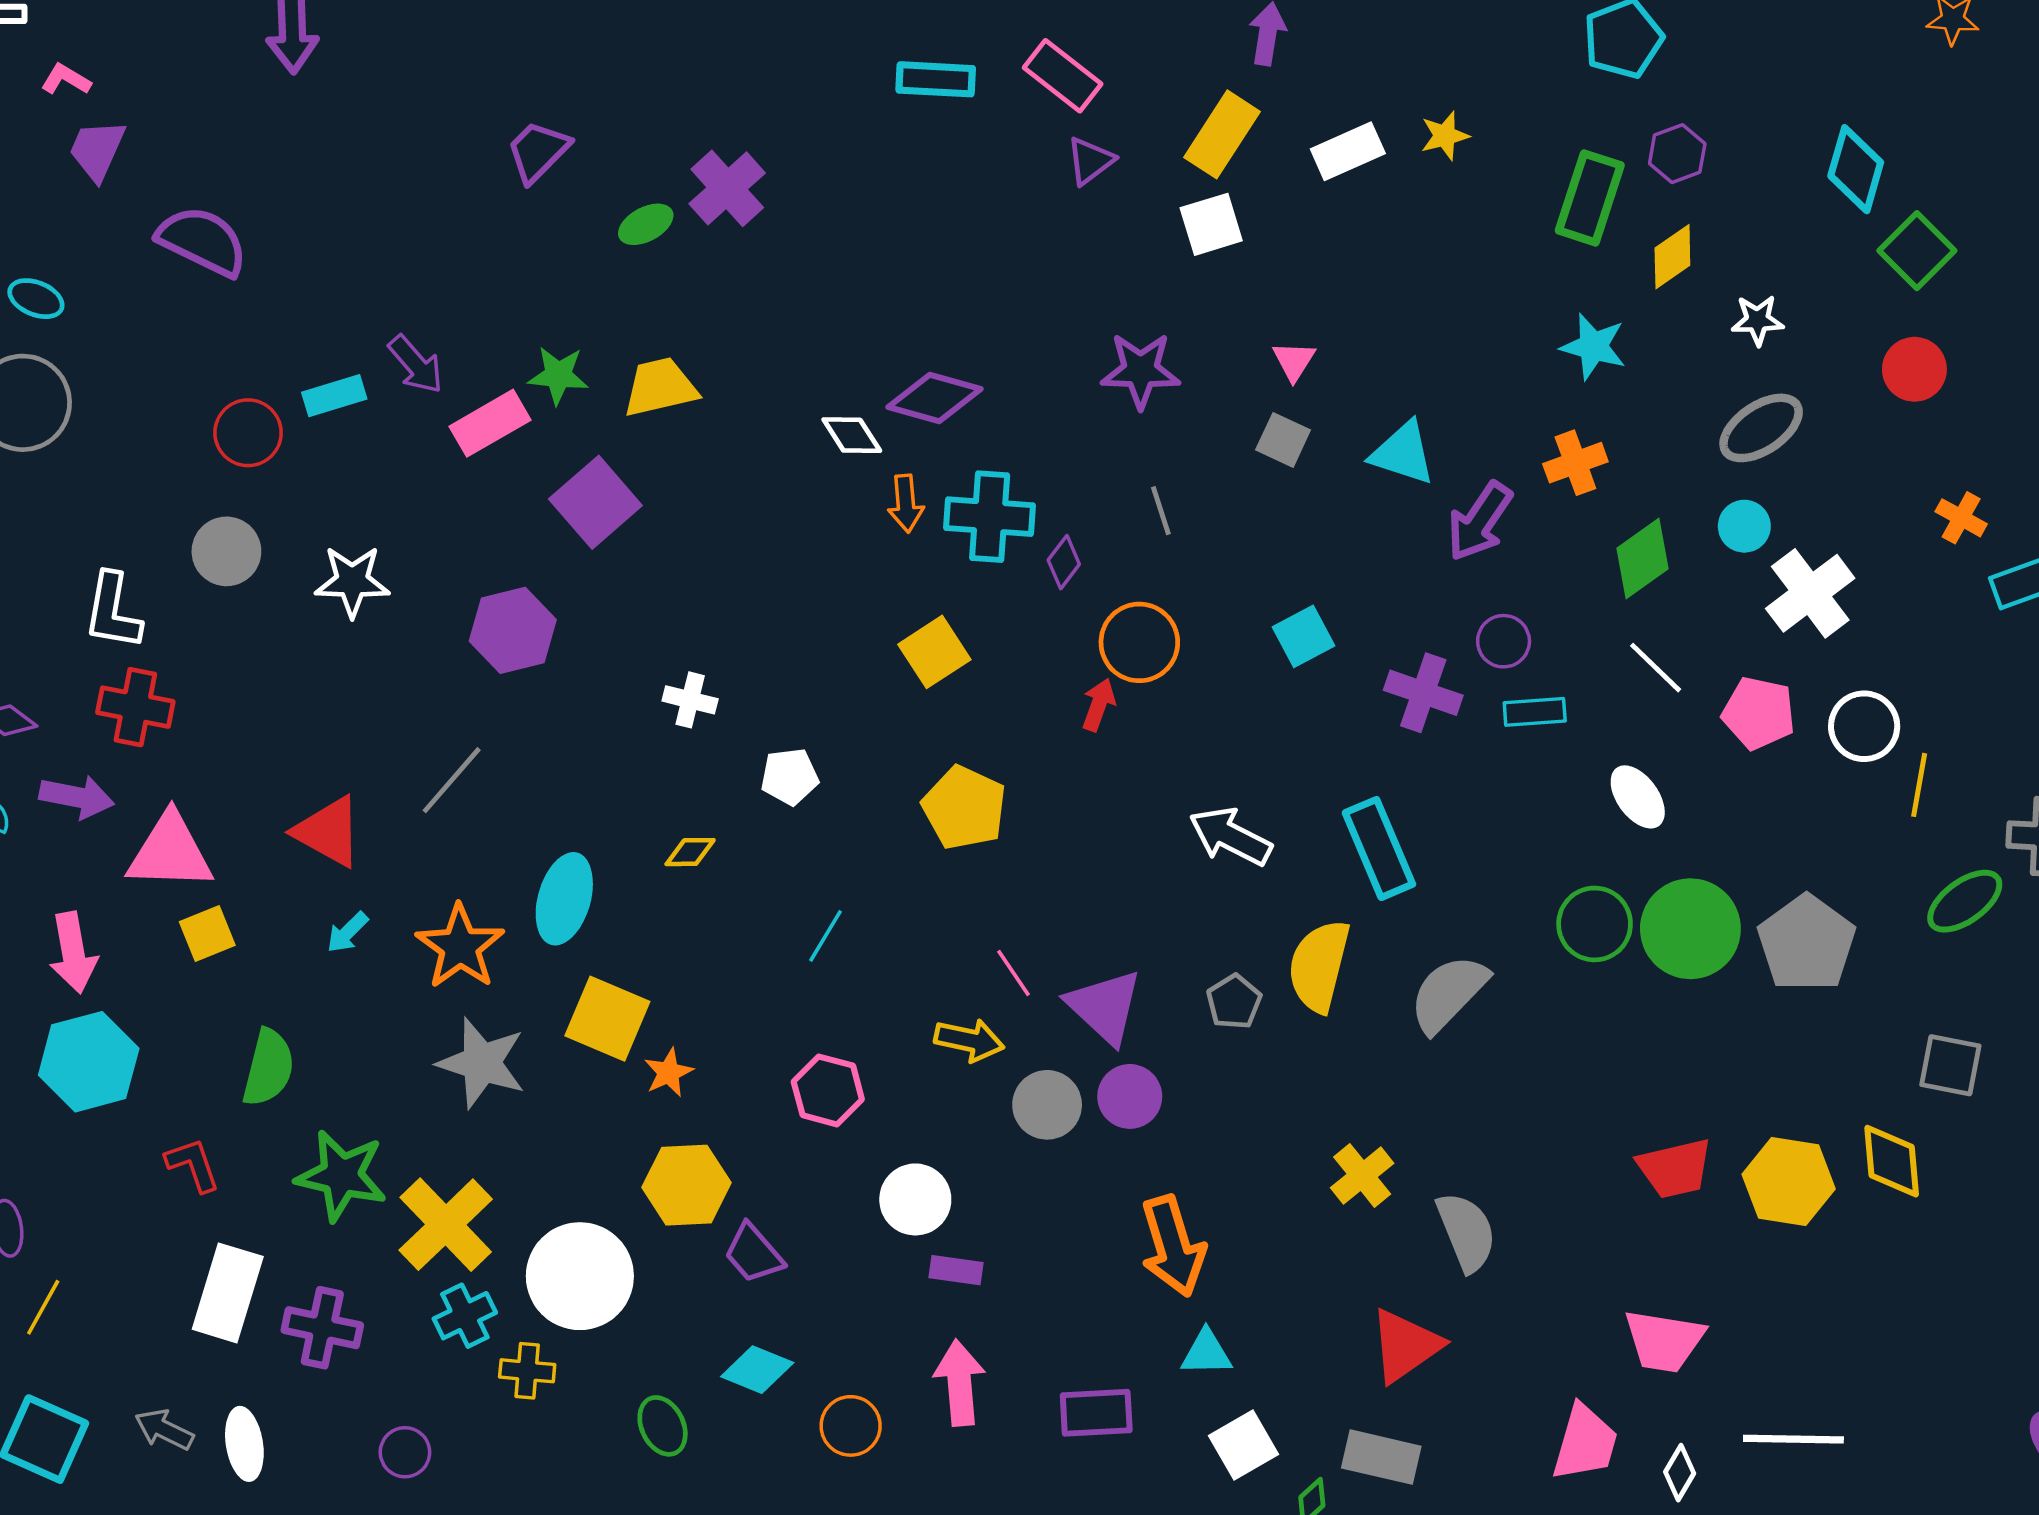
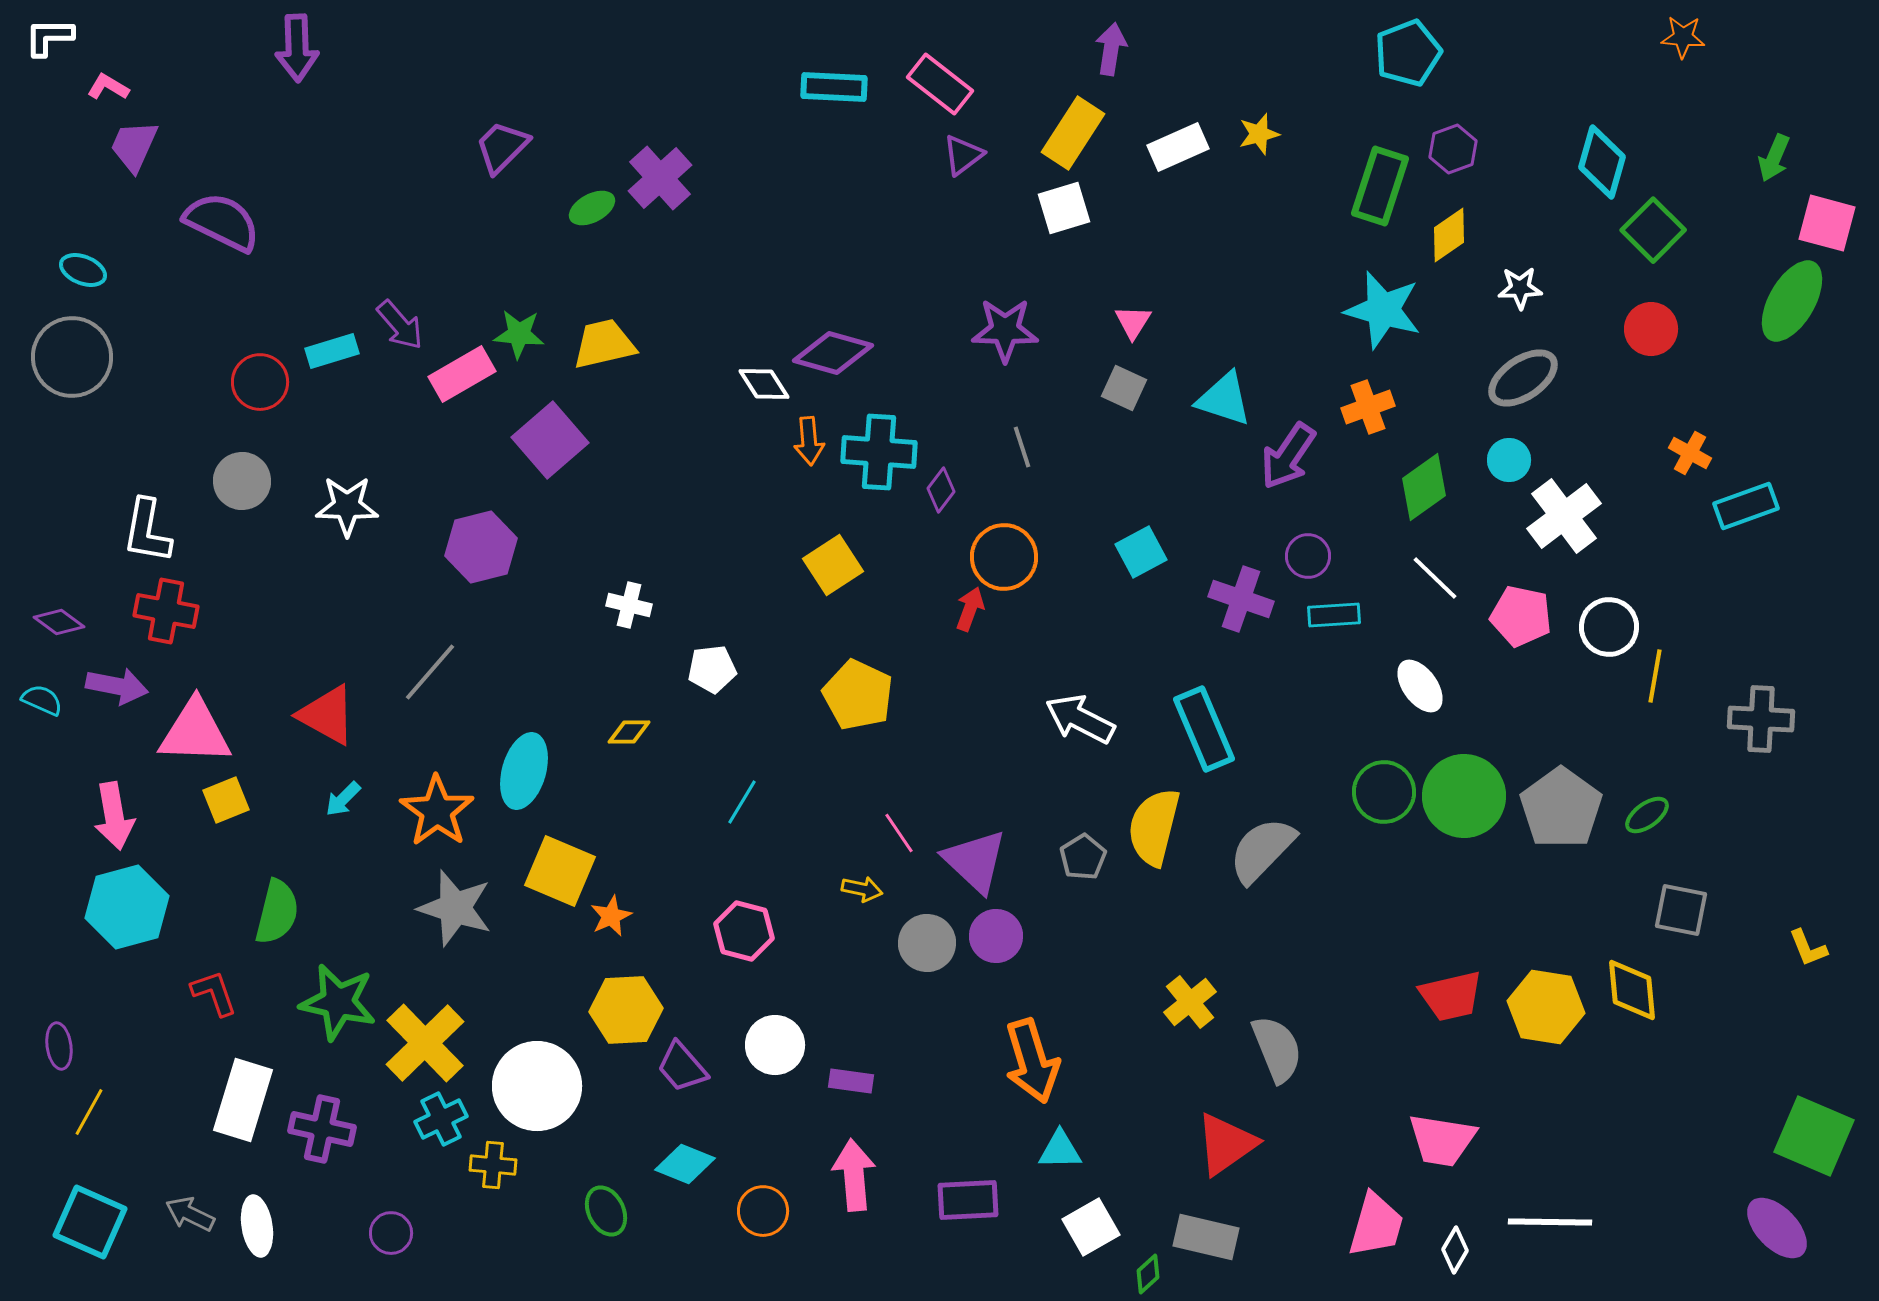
cyan star: (1593, 347) -> (1383, 310), size x1.4
green ellipse: (1965, 901) -> (1647, 815), moved, size x0.7
yellow arrow: (969, 1040) -> (862, 889), size x0.7
white circle: (915, 1199) -> (775, 1045), moved

